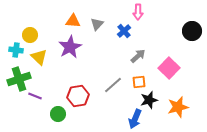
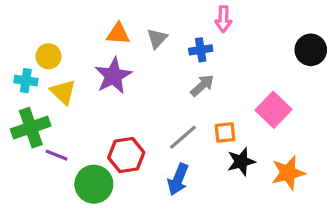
blue cross: (124, 31) -> (201, 50), turned 32
gray arrow: (138, 56) -> (202, 85), moved
green circle: (58, 114) -> (94, 184), size x1.5
blue arrow: (135, 119) -> (178, 179), moved

